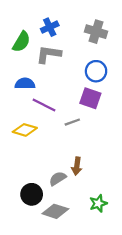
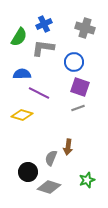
blue circle: (96, 71) -> (74, 62), moved
gray line: (72, 122) -> (78, 108), moved
gray semicircle: (58, 179) -> (51, 158), turned -35

